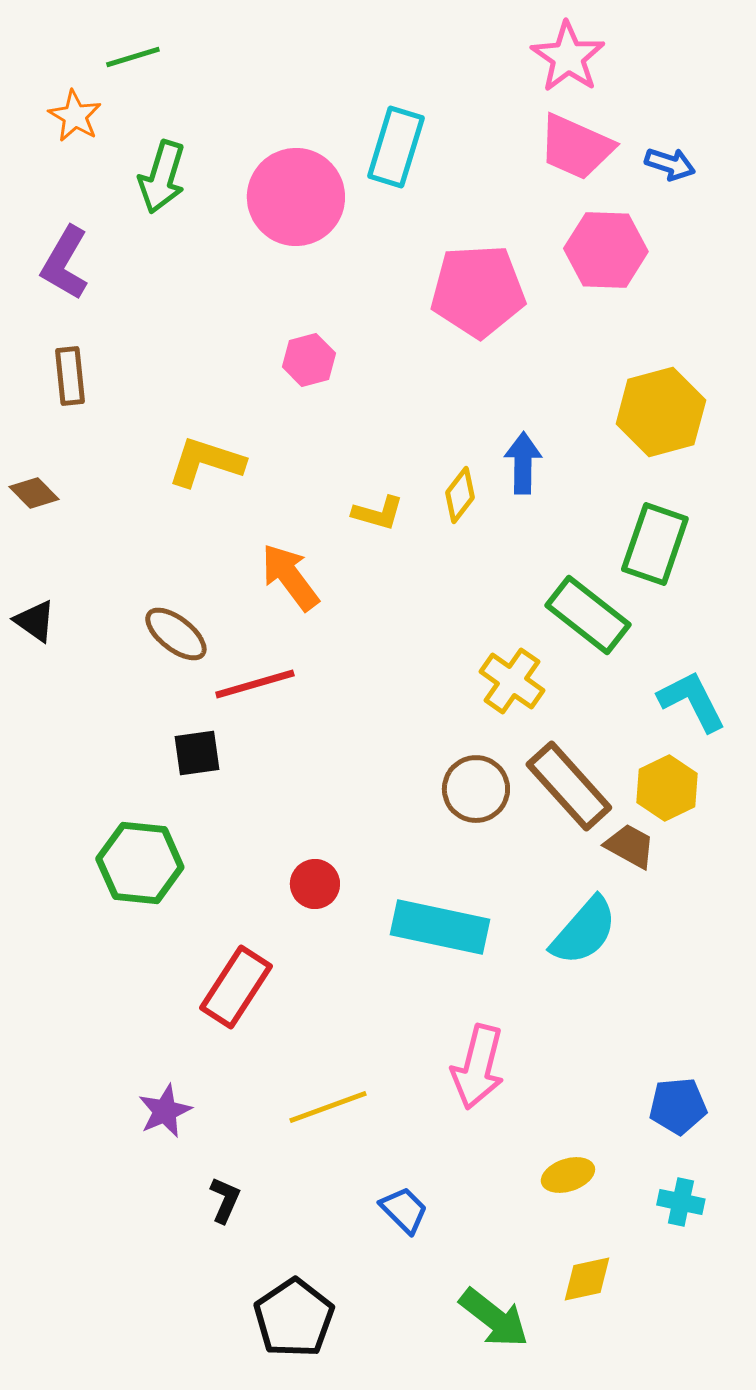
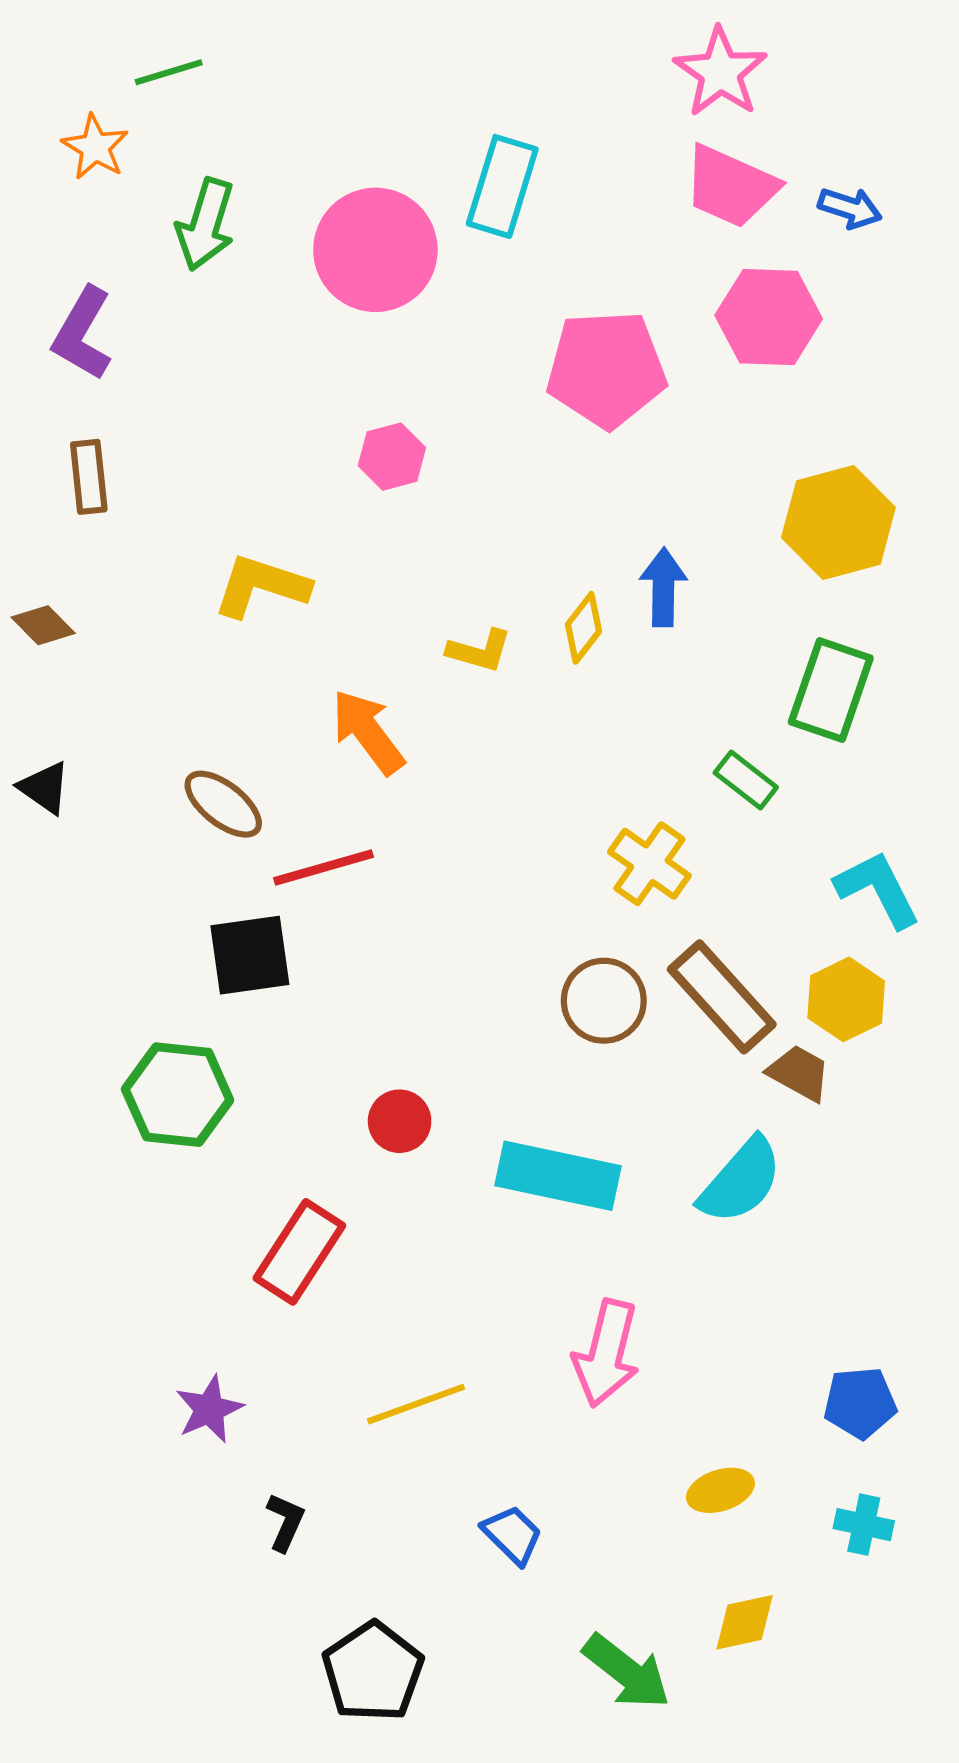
green rectangle: (588, 615) -> (746, 780), size x0.6
black square: (197, 753) -> (250, 955), size x1.4

